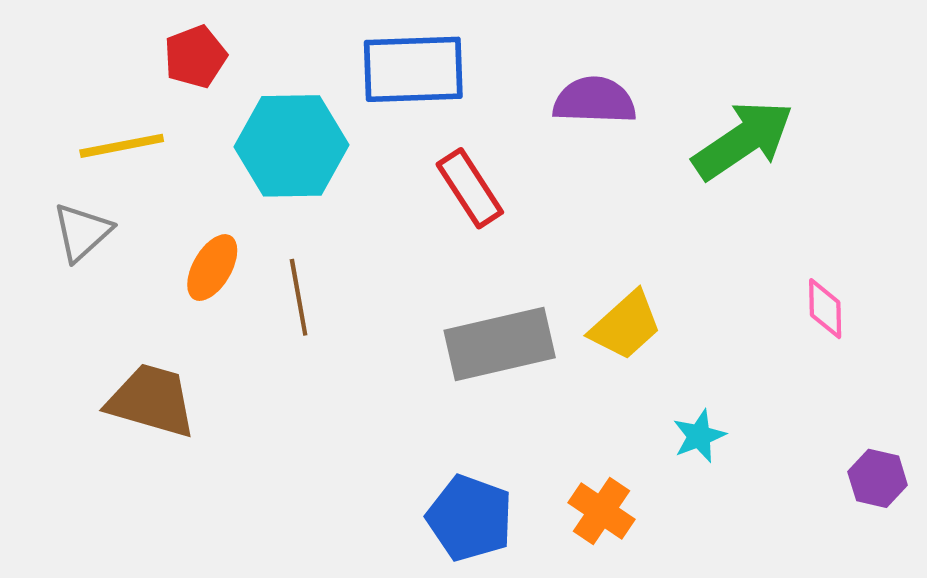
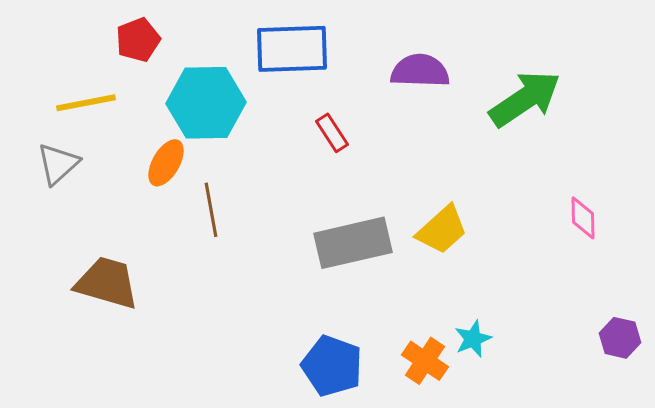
red rectangle: (470, 188) -> (332, 133), size x0.7
orange ellipse: (212, 268) -> (166, 163), moved
cyan star: (699, 436) -> (473, 339), moved

